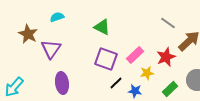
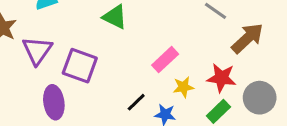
red star: (166, 57) -> (222, 78), moved, turned 30
purple square: (106, 59) -> (80, 66), moved

